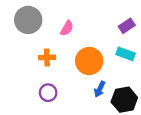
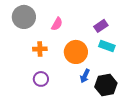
purple rectangle: (127, 26) -> (101, 26), moved

